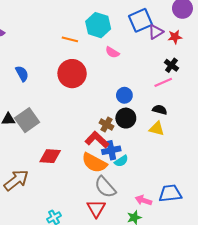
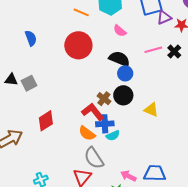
pink line: (163, 82) -> (153, 50), moved
black semicircle: (160, 110) -> (119, 59), moved, size x1.5
gray square: (27, 120) -> (29, 83), size x0.7
red diamond: (50, 156) -> (46, 121), turned -45
orange semicircle: (94, 163) -> (87, 133), size x0.7

